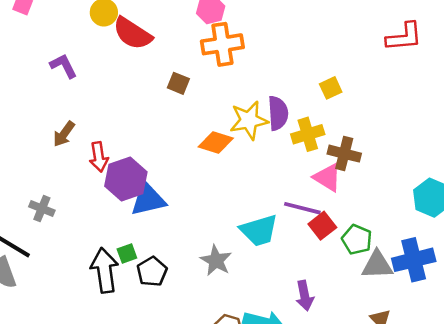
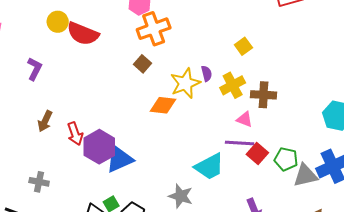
purple L-shape: (64, 66) -> (35, 69), turned 65
brown square: (178, 83) -> (142, 64), moved, turned 30
purple semicircle: (278, 113) -> (207, 73), size x0.6
pink triangle: (327, 177) -> (245, 119), moved, size x0.7

